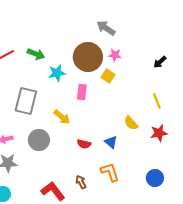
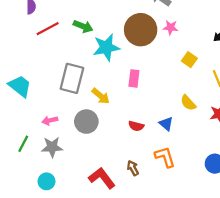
cyan star: (57, 73) -> (106, 47), size x1.4
yellow square: (108, 76) -> (189, 60), moved
pink rectangle: (82, 92) -> (134, 78), moved
yellow arrow: (62, 117) -> (101, 96), moved

